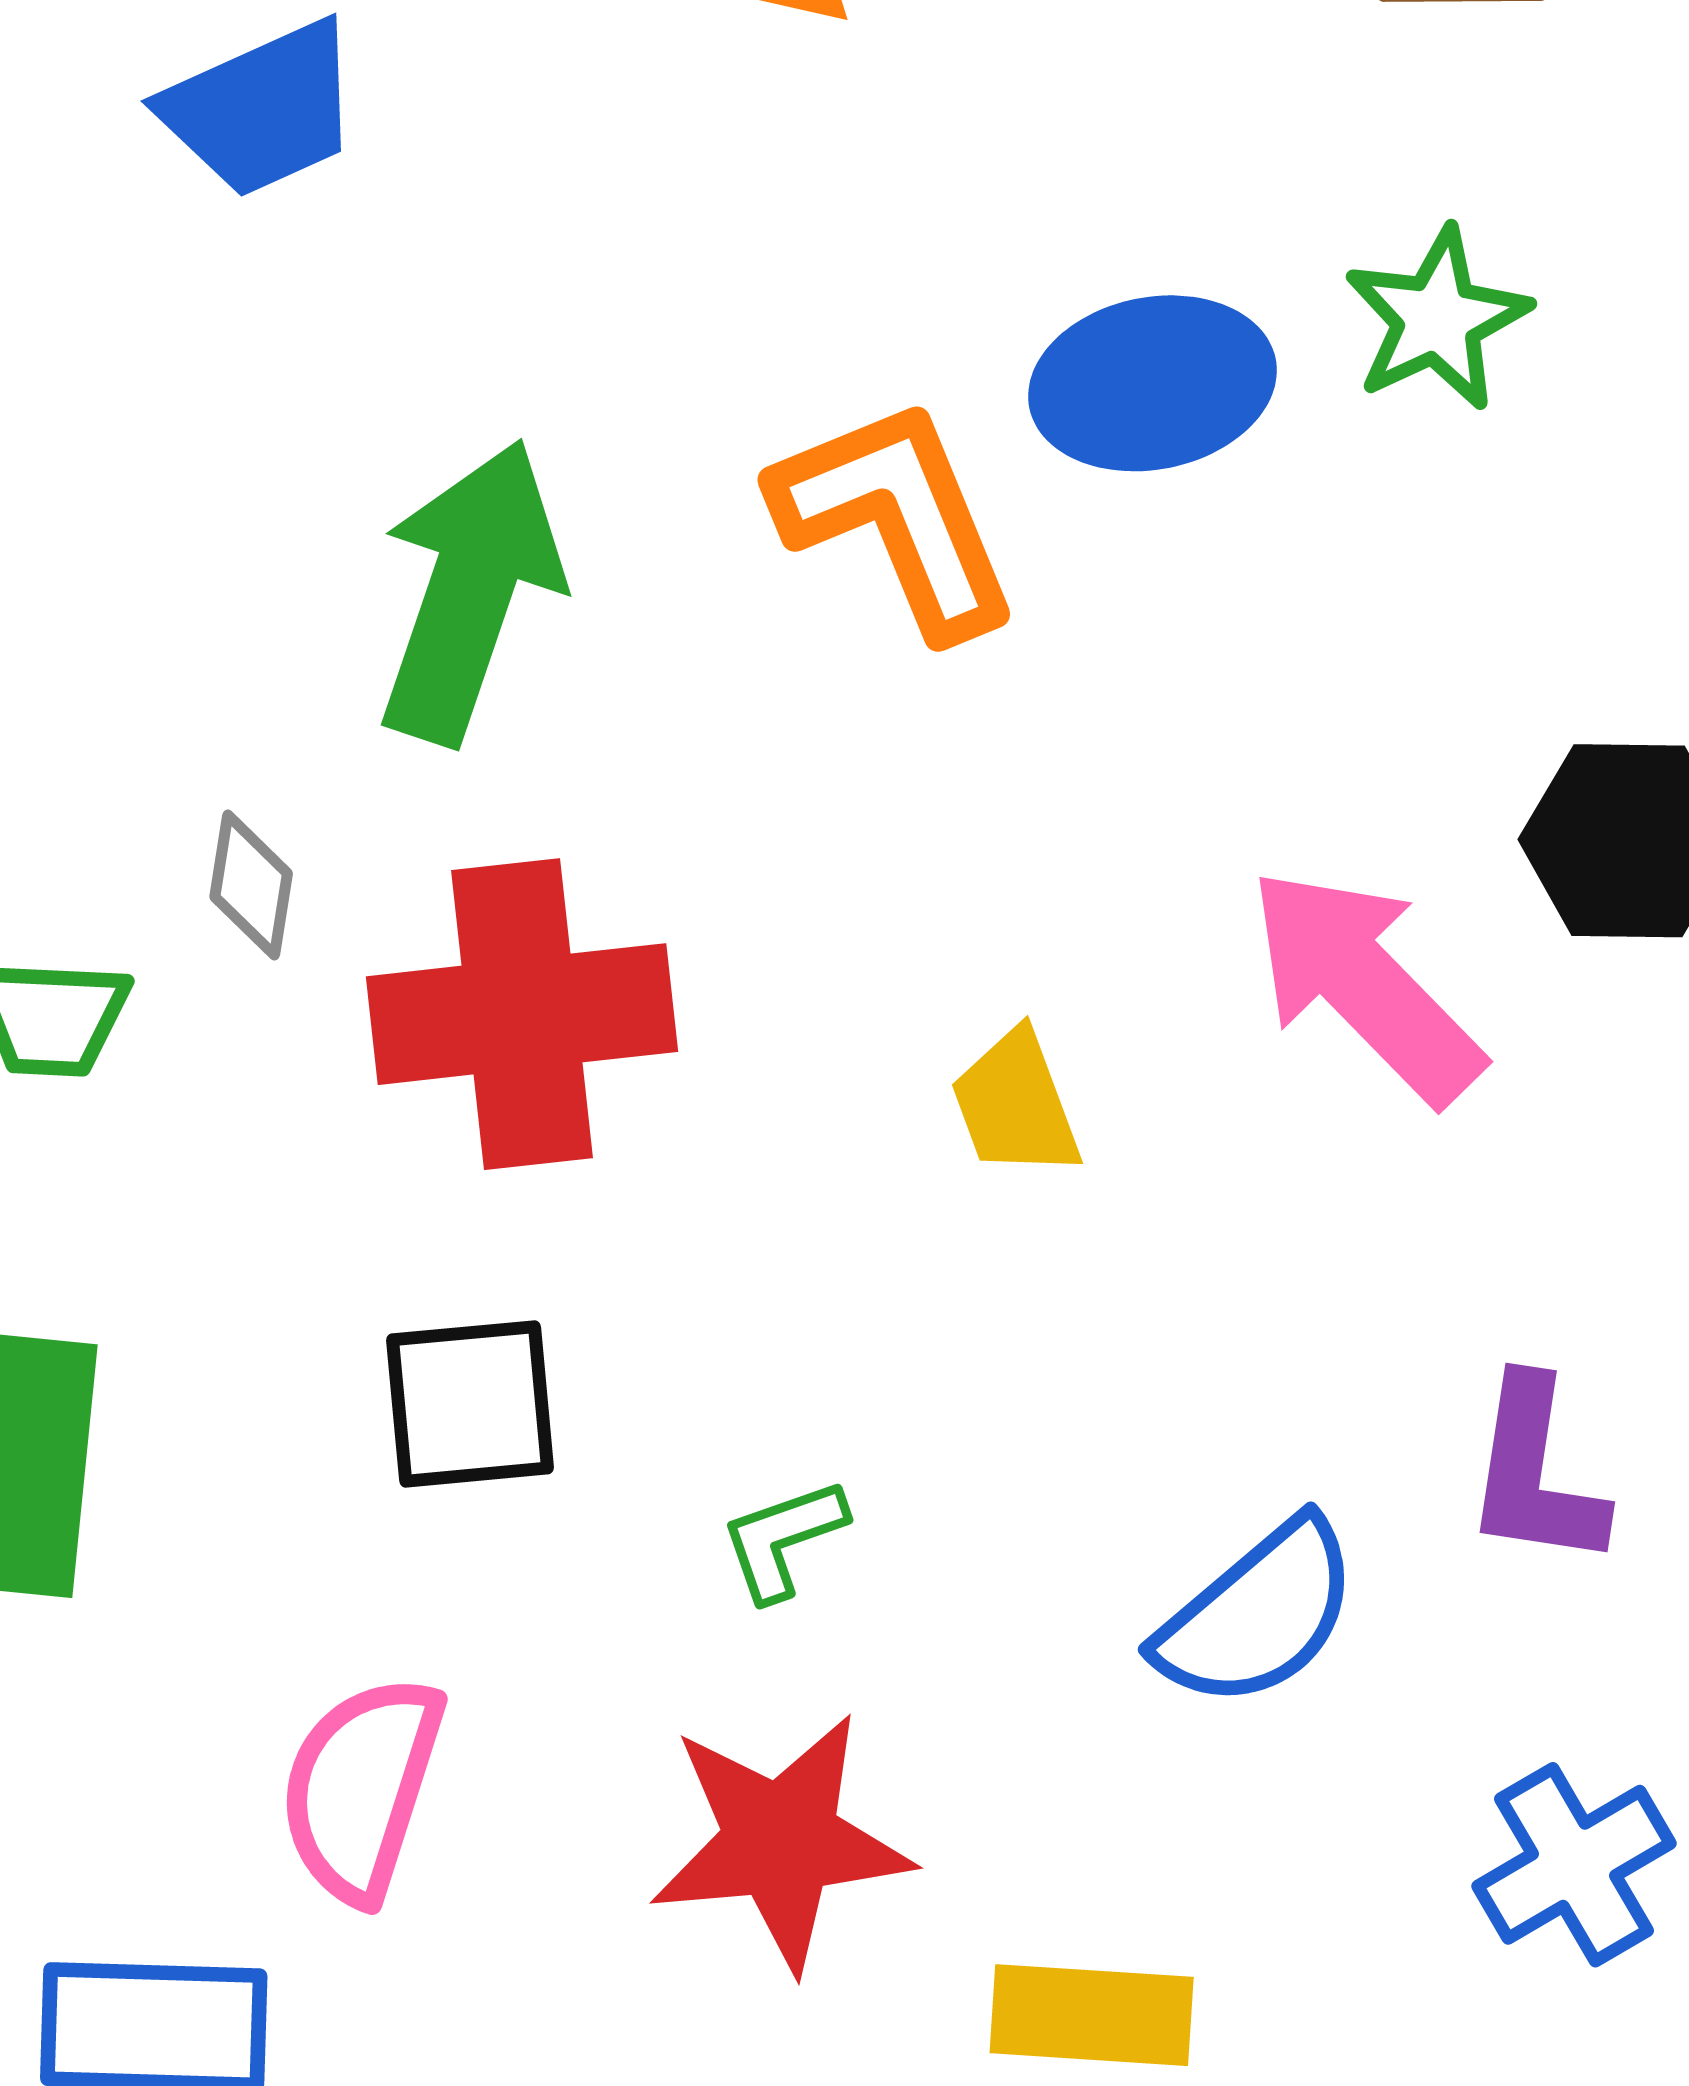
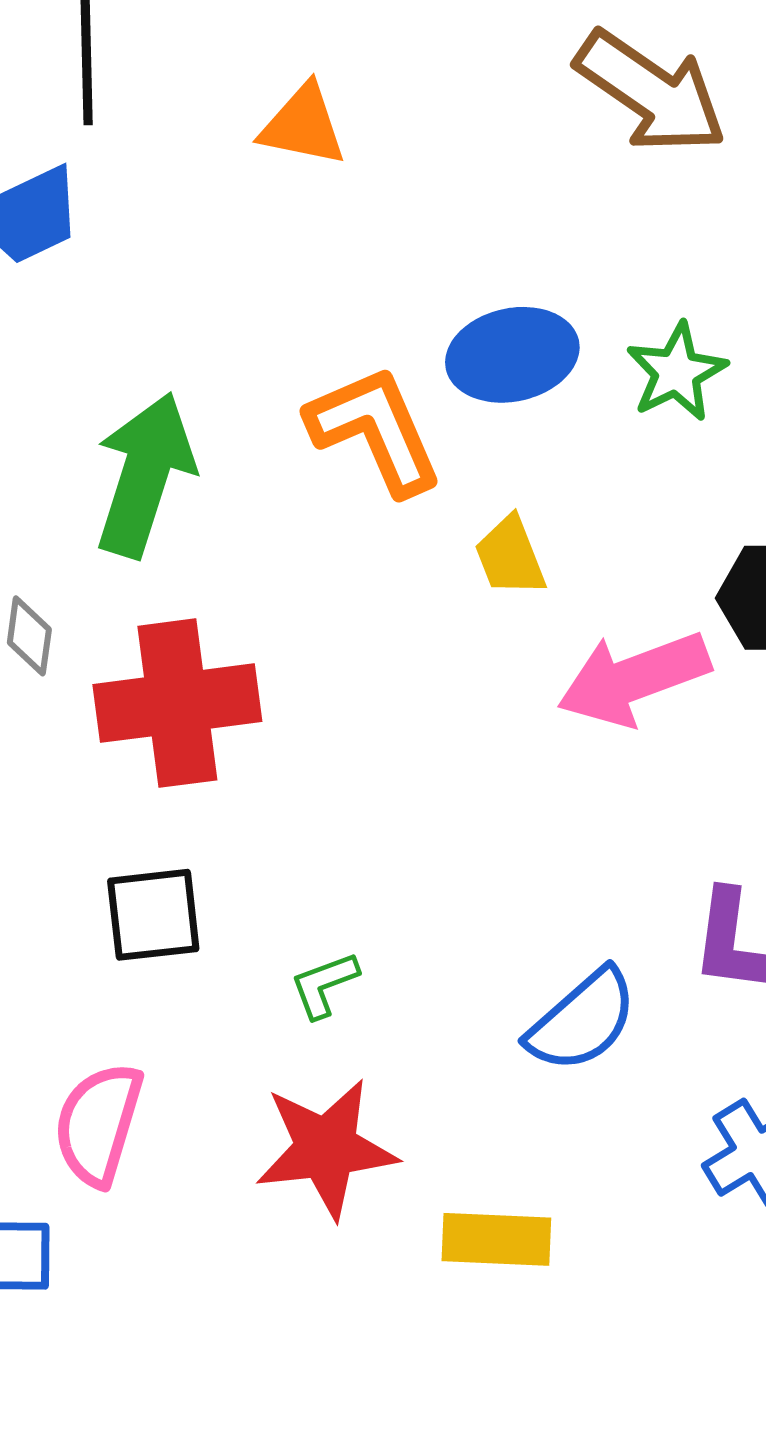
green star: (1437, 319) -> (677, 372), moved
pink arrow: (1365, 985) -> (634, 679), turned -65
yellow trapezoid: (1016, 1104) -> (510, 556), moved

